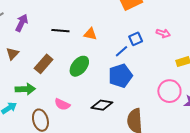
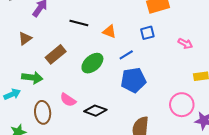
blue square: (136, 39) -> (147, 33), moved
blue line: (121, 51) -> (126, 55), moved
black diamond: (102, 105) -> (95, 111), moved

